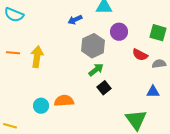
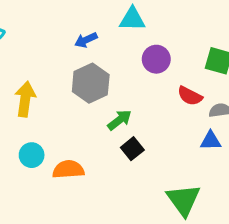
gray hexagon: (93, 46) -> (91, 83), moved
blue triangle: (153, 92) -> (211, 141), moved
cyan circle: (41, 106) -> (32, 155), moved

